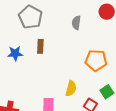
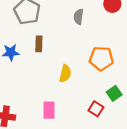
yellow semicircle: (71, 88) -> (65, 74), moved

